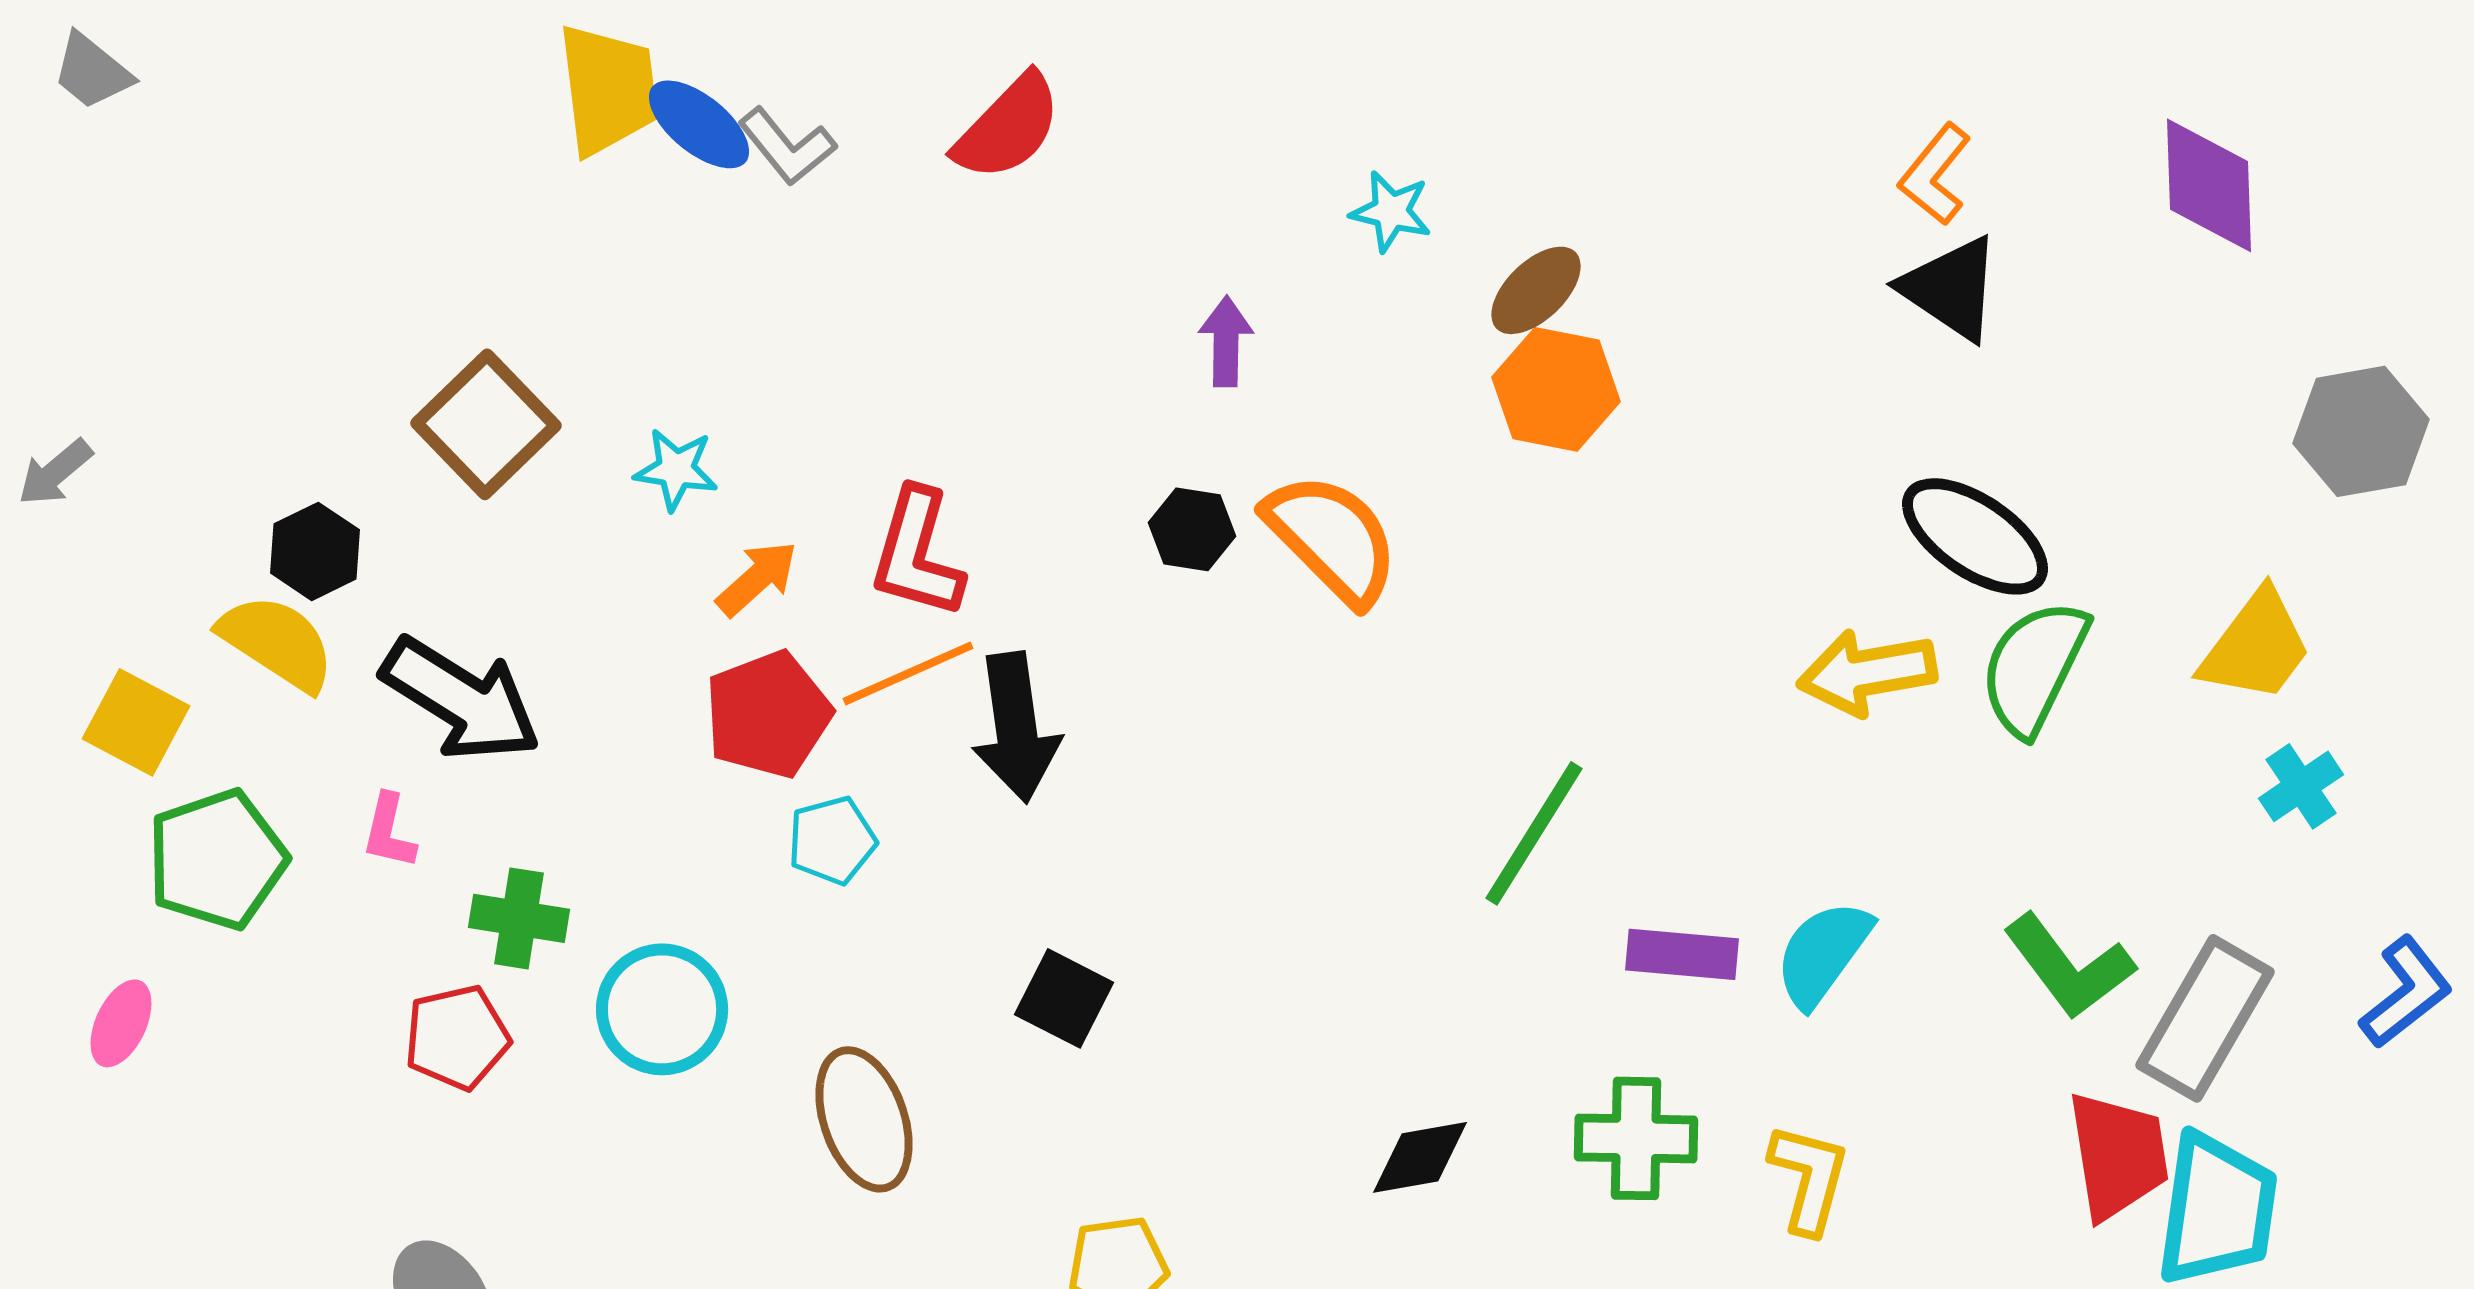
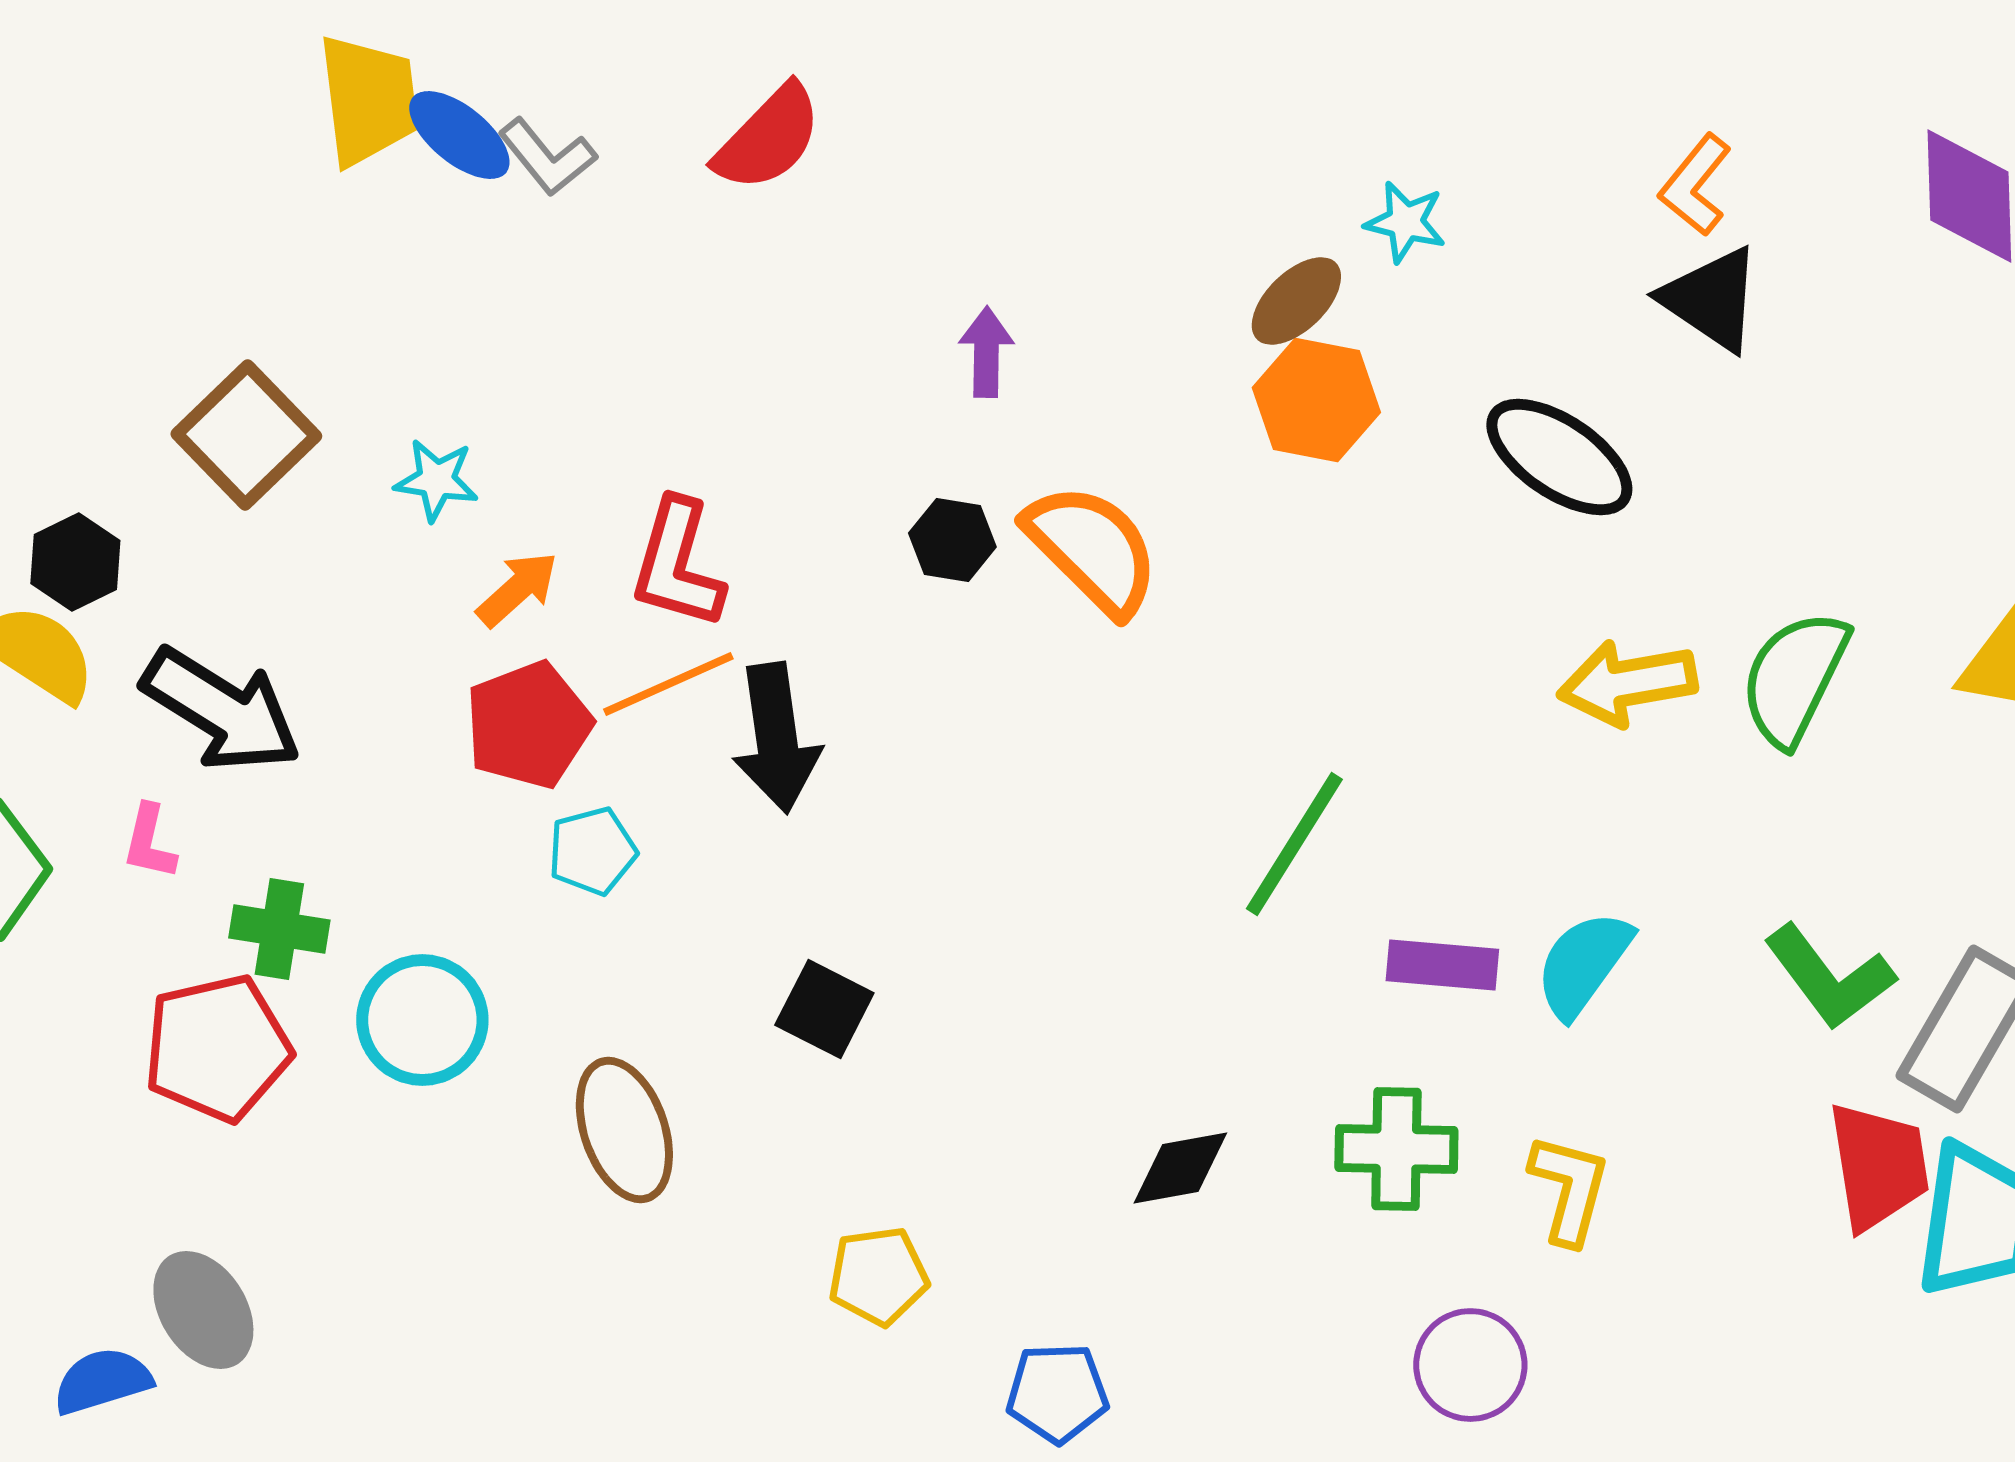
cyan star: (1391, 211) -> (1405, 222), moved
black ellipse: (1975, 536) -> (1559, 457), moved
red pentagon: (457, 1037) -> (217, 1048), size x1.4

